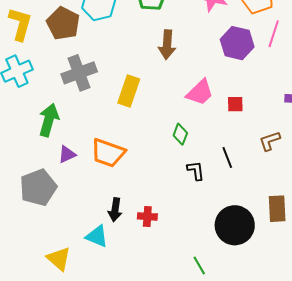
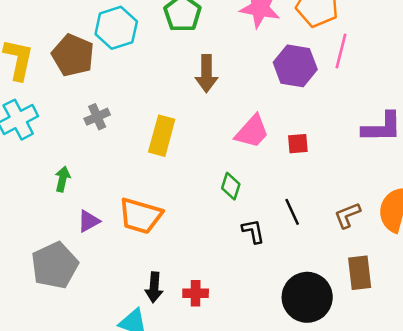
gray cross: (79, 73) -> (97, 117), size x0.6
green arrow: (49, 120) -> (63, 179), size x0.6
brown L-shape: (270, 141) -> (347, 215), moved

